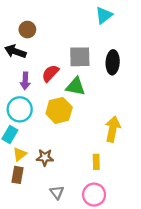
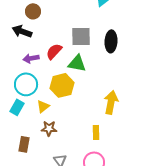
purple arrow: (25, 81) -> (31, 58), turned 77
yellow triangle: (20, 154) -> (43, 106), moved

